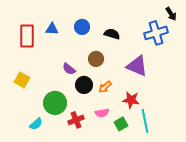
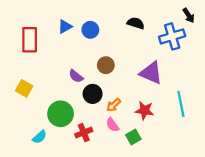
blue triangle: (52, 29) -> (65, 27), moved, turned -32
black semicircle: (112, 34) -> (136, 23), moved
orange arrow: (105, 87) -> (114, 105), moved
pink semicircle: (102, 113) -> (112, 125), turned 64
cyan line: (145, 121) -> (181, 104), moved

